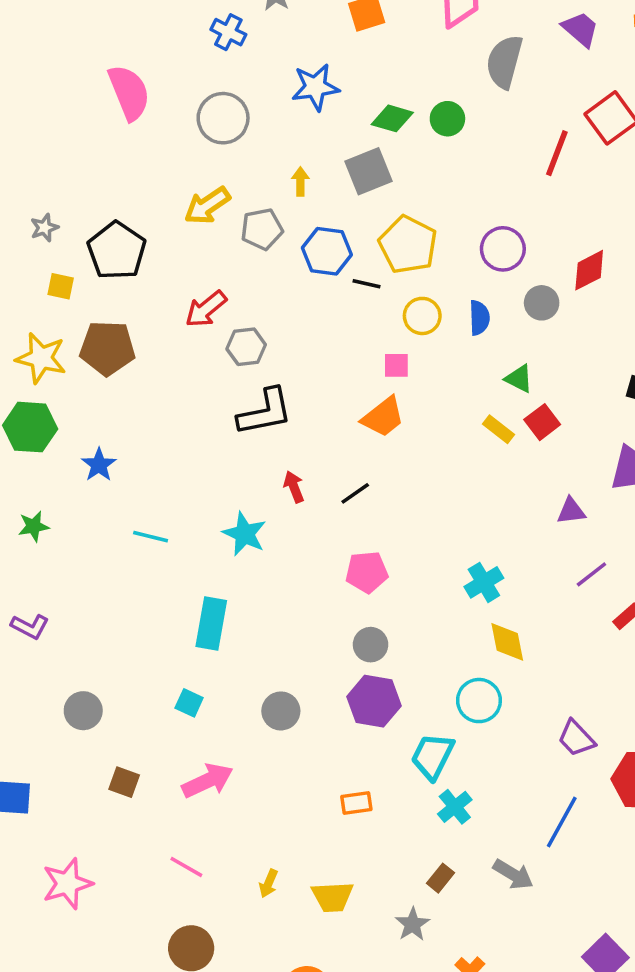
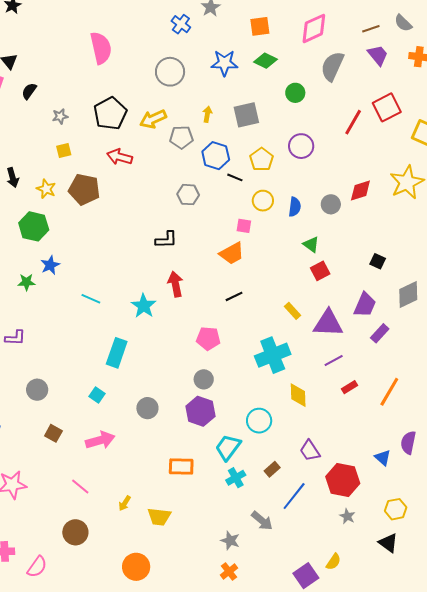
pink semicircle: (129, 92) -> (101, 48), moved
green diamond: (392, 118) -> (266, 61), moved
yellow pentagon: (408, 245) -> (262, 159), size x0.7
purple circle: (503, 249) -> (301, 146), moved
black pentagon: (117, 251) -> (110, 113), moved
yellow square: (61, 286) -> (64, 151), turned -35
red arrow: (206, 309) -> (120, 157), moved, turned 45
gray hexagon: (246, 347) -> (188, 195), moved
yellow star: (41, 358) -> (46, 189), size x0.7
black L-shape: (265, 412) -> (166, 240), size x0.7
yellow rectangle: (499, 429) -> (293, 311), moved
blue star: (99, 465) -> (50, 265), moved
red arrow: (294, 487) -> (175, 284), size x1.4
black line: (355, 493) -> (234, 296), moved
purple triangle: (571, 511) -> (328, 323), size x1.8
cyan cross: (484, 582) -> (273, 355), size x1.6
purple L-shape: (30, 627) -> (15, 338), turned -35
yellow diamond: (507, 642) -> (298, 395), moved
orange rectangle: (356, 803) -> (181, 467), size x1.4
brown rectangle: (441, 878) -> (272, 469), moved
gray star: (412, 924) -> (230, 541), moved, turned -30

